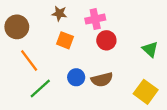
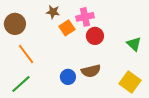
orange square: (65, 40) -> (67, 28), moved, turned 35
blue circle: (76, 77) -> (68, 77), moved
green line: (40, 88) -> (21, 84), moved

